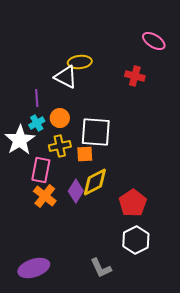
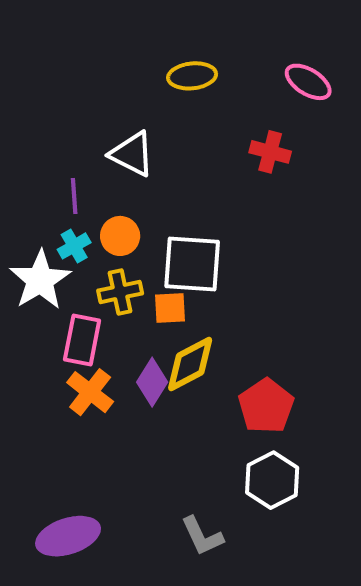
yellow ellipse: (80, 62) -> (192, 76), moved

